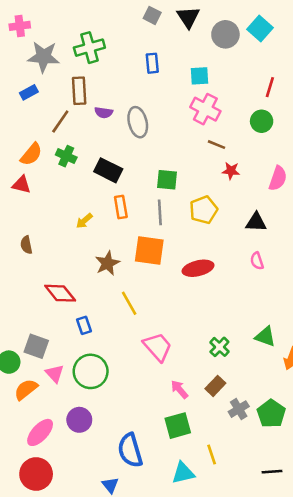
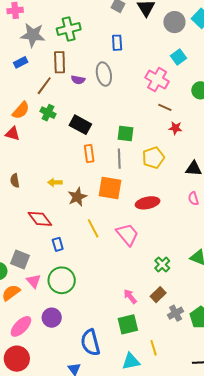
cyan square: (200, 76) -> (178, 57), moved, turned -35
gray ellipse: (138, 122) -> (104, 74), moved
yellow arrow: (84, 221) -> (55, 182), moved, turned 40
pink trapezoid: (158, 347) -> (127, 234), moved

